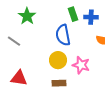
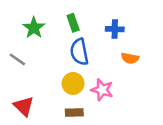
green rectangle: (73, 14) -> (73, 23), moved
red triangle: (19, 78) -> (24, 106), turned 36

